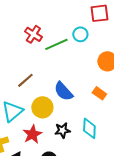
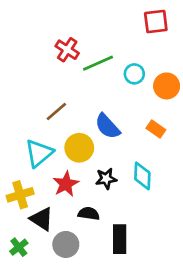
cyan circle: (80, 34) -> (134, 74), moved

